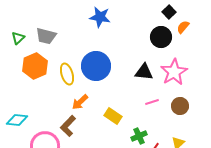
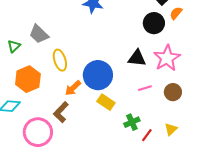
gray trapezoid: (46, 36) -> (39, 34), moved, turned 30
green triangle: (18, 38) -> (14, 46), moved
orange hexagon: (35, 66) -> (28, 79), moved
blue circle: (96, 66) -> (98, 75), moved

